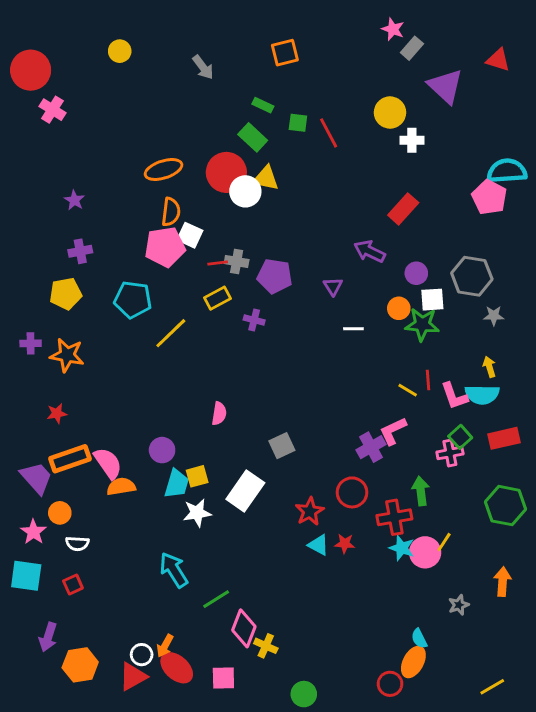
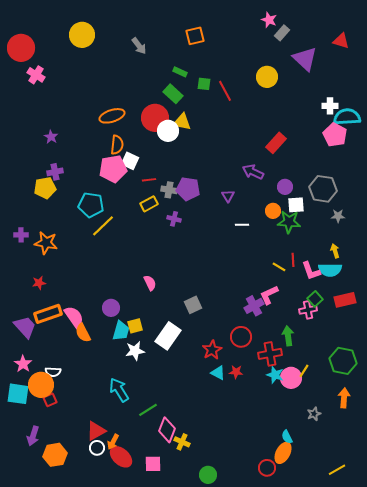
yellow circle: (120, 51) -> (82, 35), size x1.6
white cross: (412, 140) -> (330, 106), moved
gray cross: (237, 262) -> (169, 190), moved
yellow pentagon: (66, 294) -> (45, 188), moved
yellow line: (171, 333) -> (103, 226), moved
pink semicircle: (219, 414) -> (150, 283), turned -35
orange semicircle: (121, 487) -> (83, 333), turned -108
green hexagon: (505, 506) -> (343, 361), moved
orange circle: (60, 513) -> (41, 385), moved, size x1.6
red triangle: (133, 677) -> (96, 431), moved

